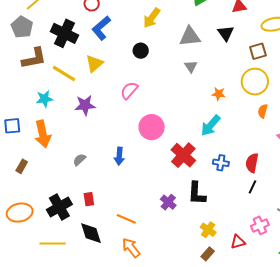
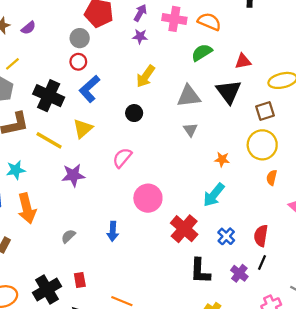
black triangle: (226, 33) -> (229, 92), size x1.4
cyan star: (45, 99) -> (16, 170), moved
blue cross: (221, 163) -> (226, 236), turned 35
purple cross: (168, 202) -> (239, 273), moved

